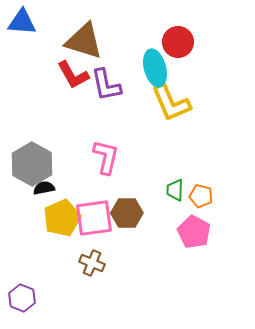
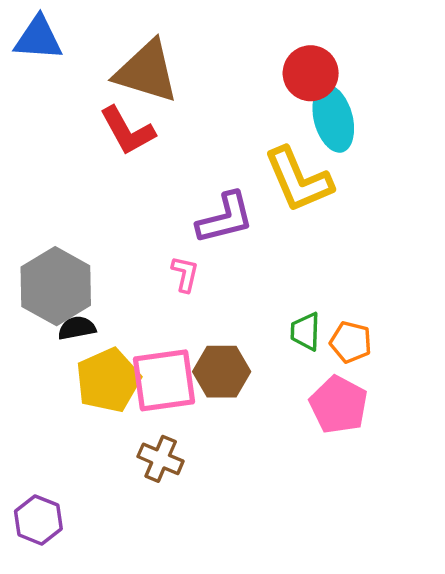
cyan ellipse: (155, 68) -> (333, 119), moved
purple L-shape: (106, 85) -> (225, 218), moved, turned -93
pink L-shape: (106, 157) -> (185, 274), size x0.6

